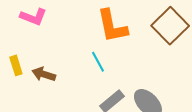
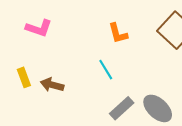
orange L-shape: (112, 26) -> (118, 33), size x0.6

